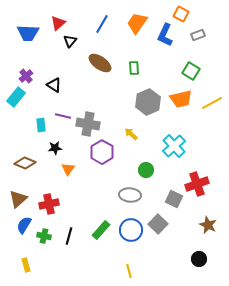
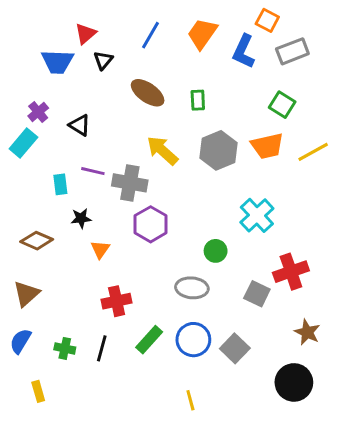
blue trapezoid: (28, 33) -> (57, 62), moved
gray rectangle: (198, 35) -> (292, 51), size x1.5
yellow arrow: (131, 134) -> (162, 150), moved, size x1.6
red cross: (49, 204) -> (117, 301), moved
gray square: (158, 224) -> (235, 348), moved
blue semicircle: (24, 225) -> (20, 341), moved
black circle: (199, 259) -> (294, 382), size x1.6

